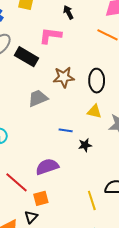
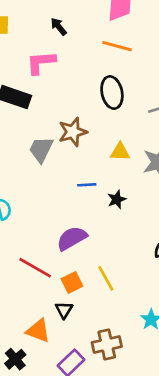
brown star: (64, 77) -> (73, 132), moved
black ellipse: (97, 81) -> (112, 92), moved
gray trapezoid: (38, 98) -> (41, 149), turned -30
yellow line: (92, 200) -> (106, 278), moved

